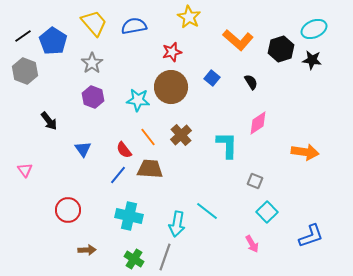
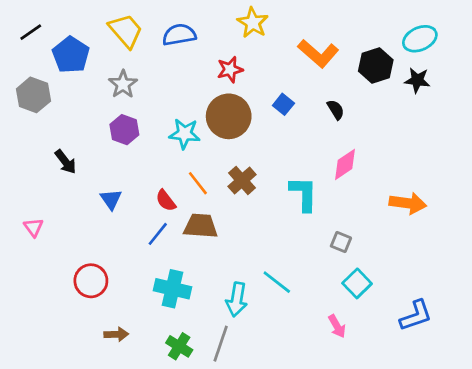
black line: (23, 36) -> (31, 32), moved

